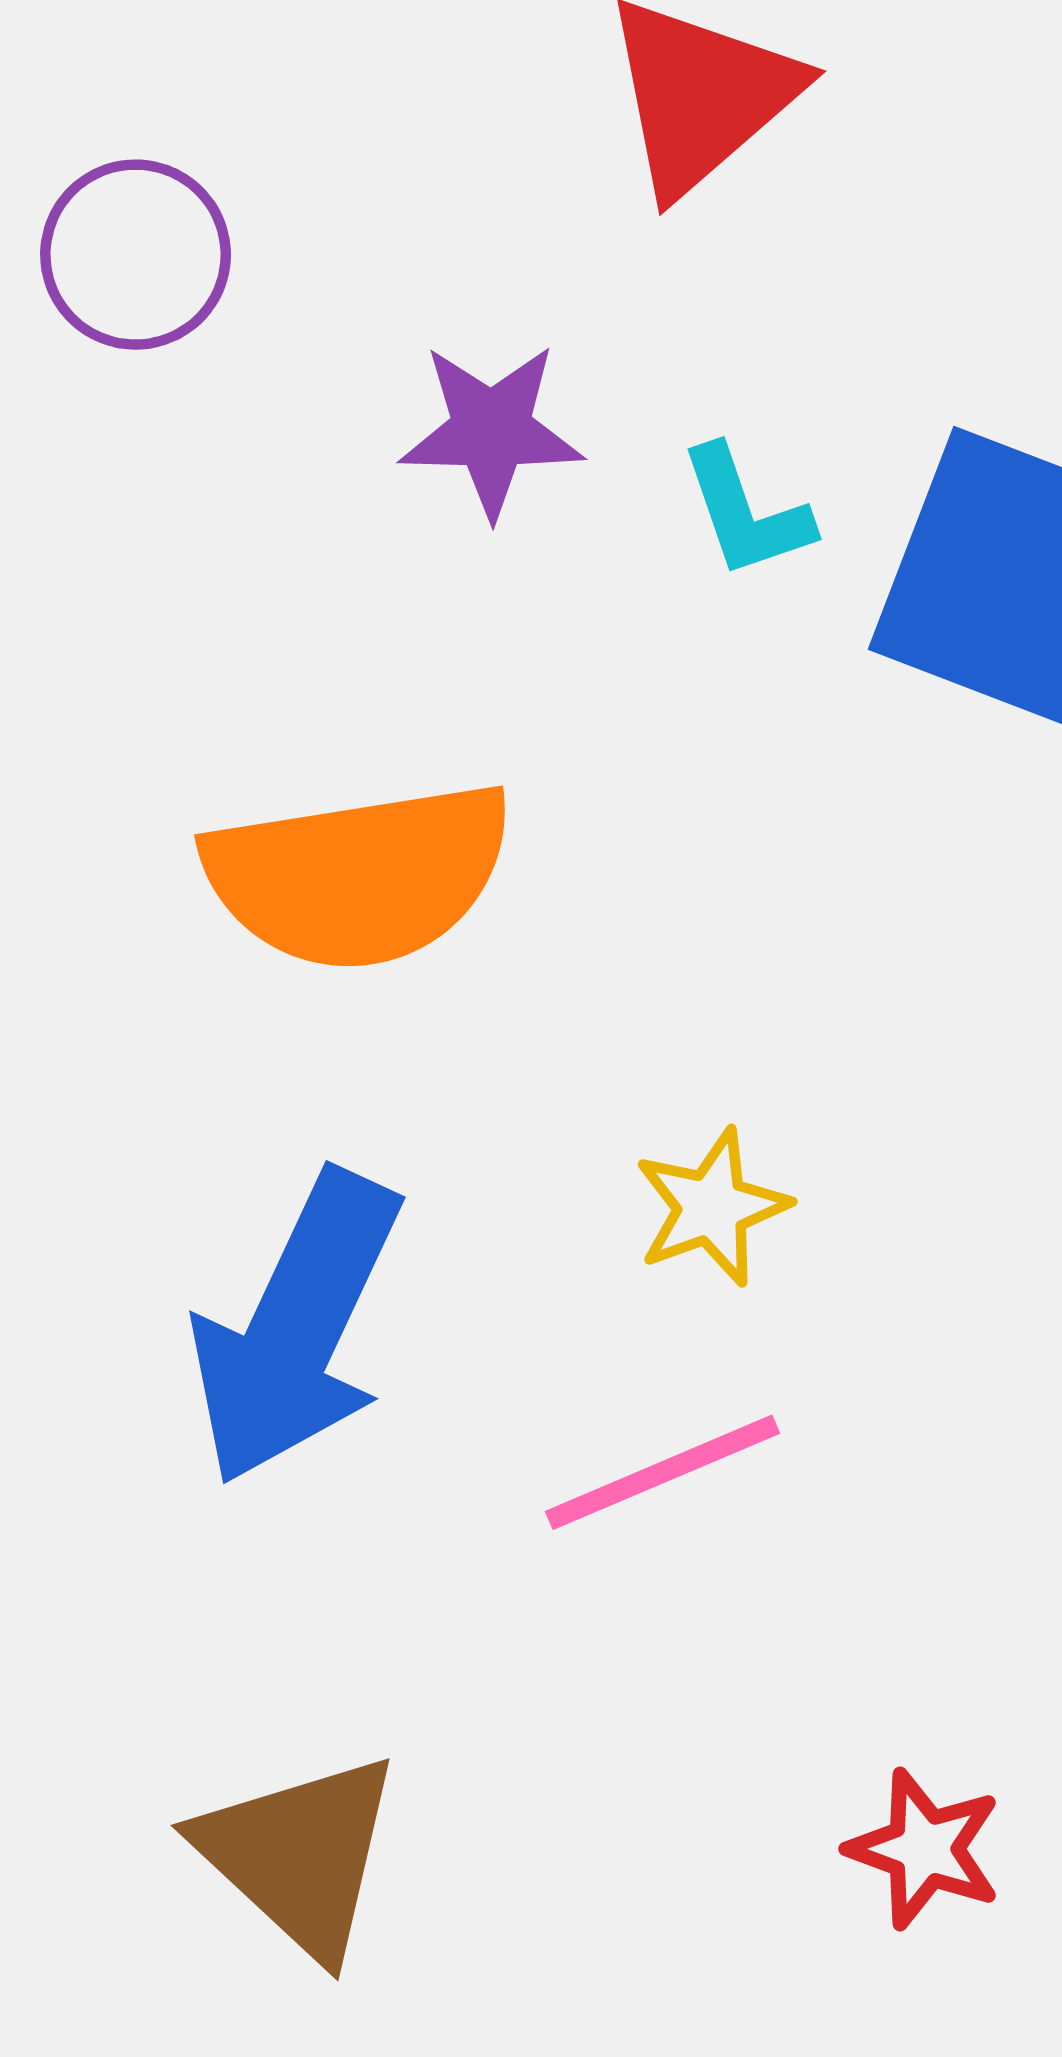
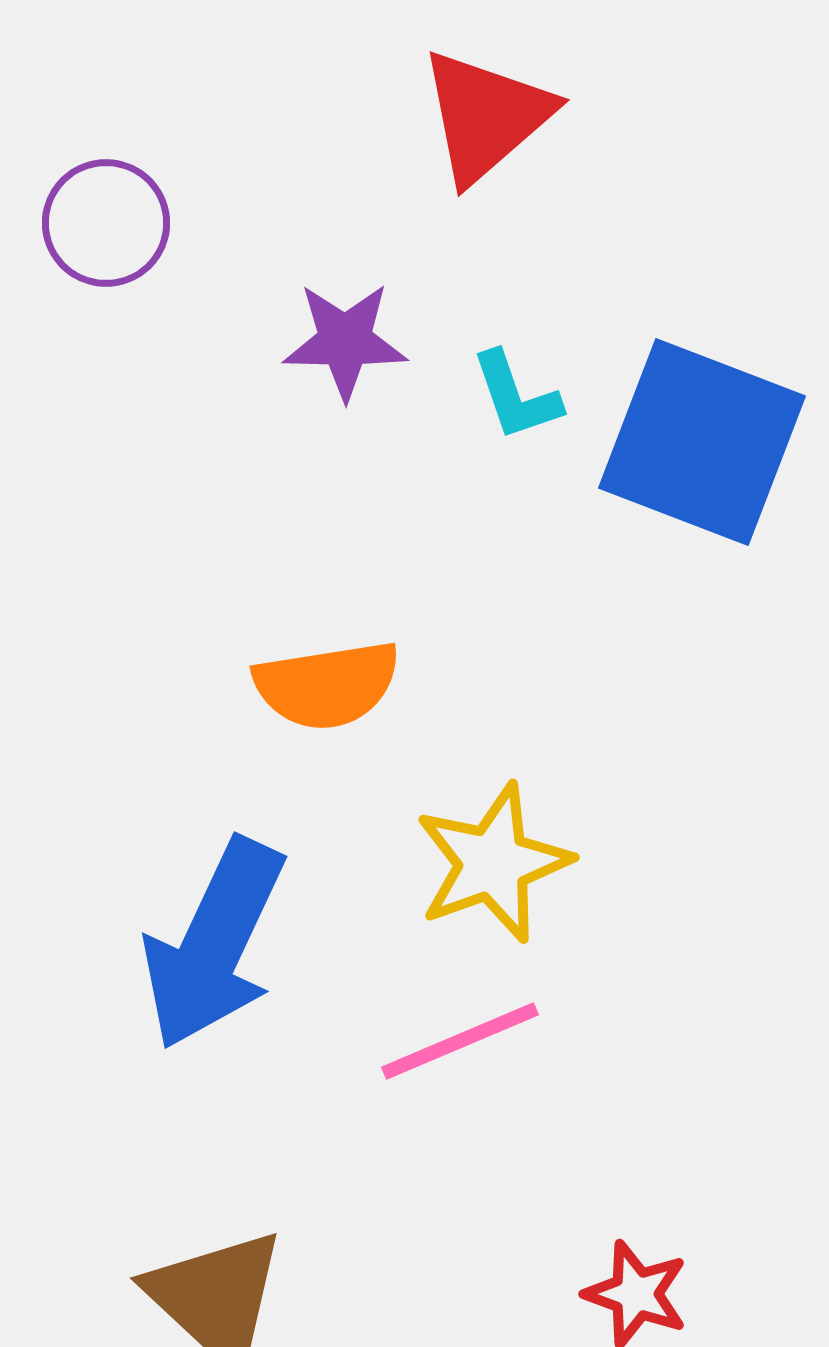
orange semicircle: (359, 875) -> (327, 685), moved, size x0.7
yellow star: (712, 1207) -> (493, 863), size x1.5

